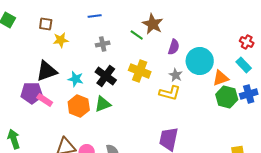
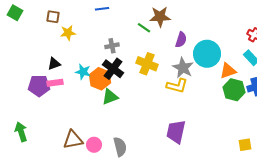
brown star: (153, 24) -> (160, 17), turned -30
gray cross: (103, 44) -> (112, 46), moved
black triangle: (47, 71) -> (54, 64), size x0.6
gray star: (176, 75) -> (183, 68), size x1.5
pink rectangle: (45, 100) -> (55, 83), moved, turned -42
orange hexagon: (79, 106) -> (100, 79), moved

